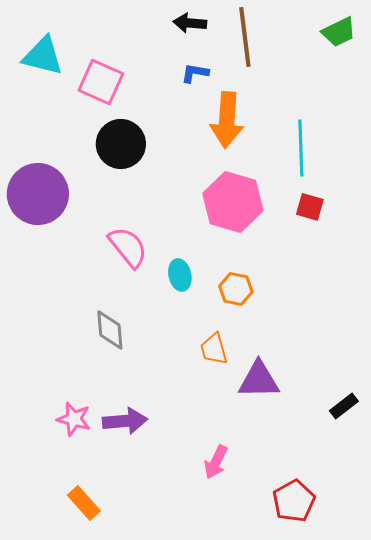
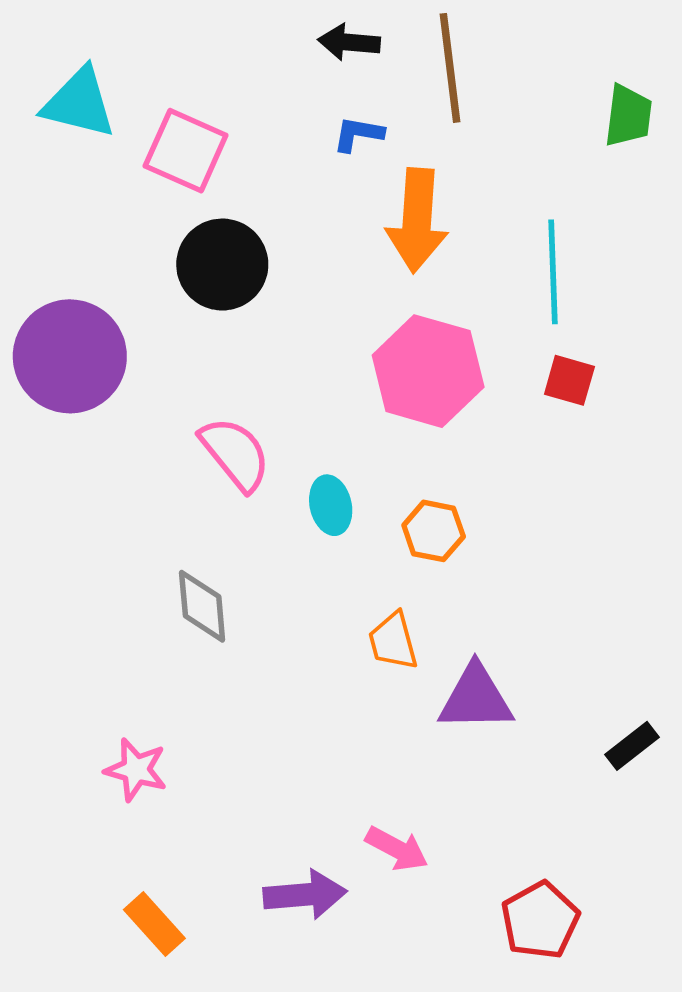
green trapezoid: (339, 32) -> (628, 116), moved, turned -57
purple arrow: (125, 421) -> (305, 895), moved
pink arrow: (216, 462) -> (397, 849), turned -88

